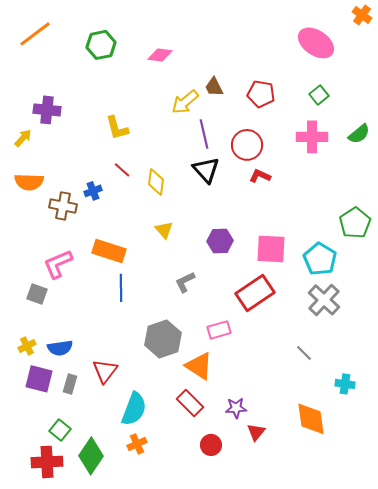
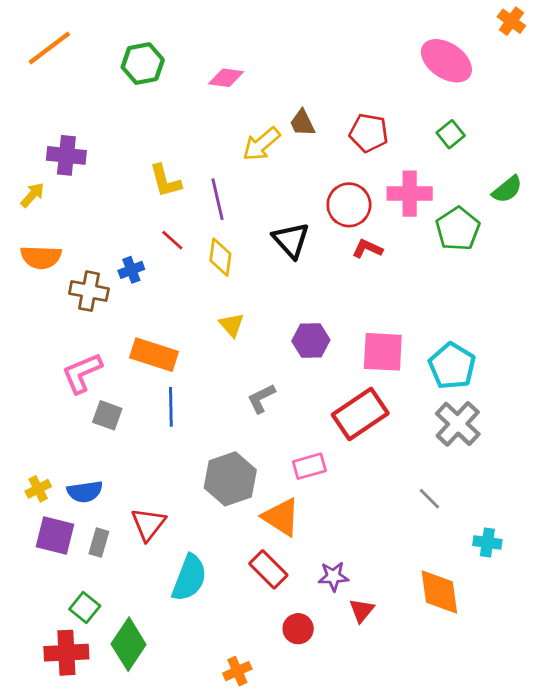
purple line: (204, 134) -> (218, 199), moved
pink cross: (312, 137) -> (410, 194), moved
green pentagon: (355, 223) -> (458, 229), moved
gray square: (37, 294) -> (107, 415), moved
orange cross: (137, 444) -> (237, 671), moved

